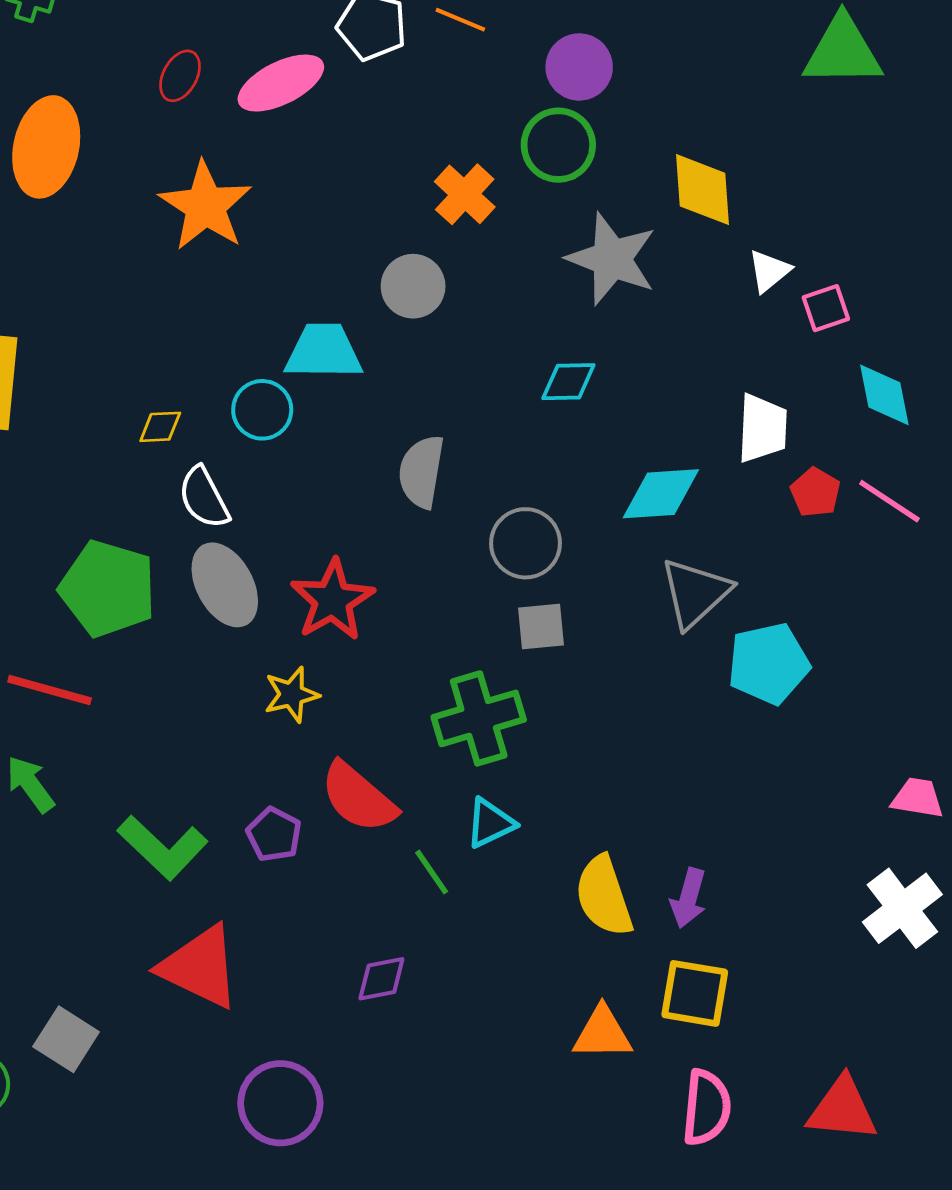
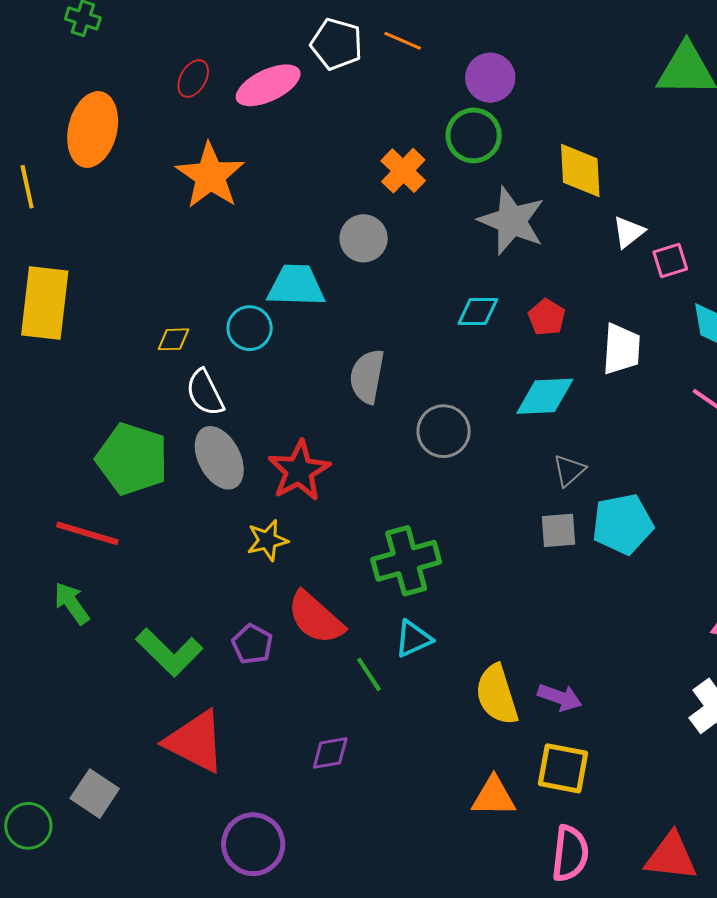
red pentagon: (815, 492) -> (547, 317), moved
gray triangle: (695, 593) -> (569, 470), size x0.6
gray square: (541, 626) -> (558, 530), moved
purple arrow: (689, 898) -> (560, 697), turned -87

